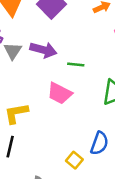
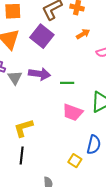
pink trapezoid: (60, 93) -> (73, 112), moved

